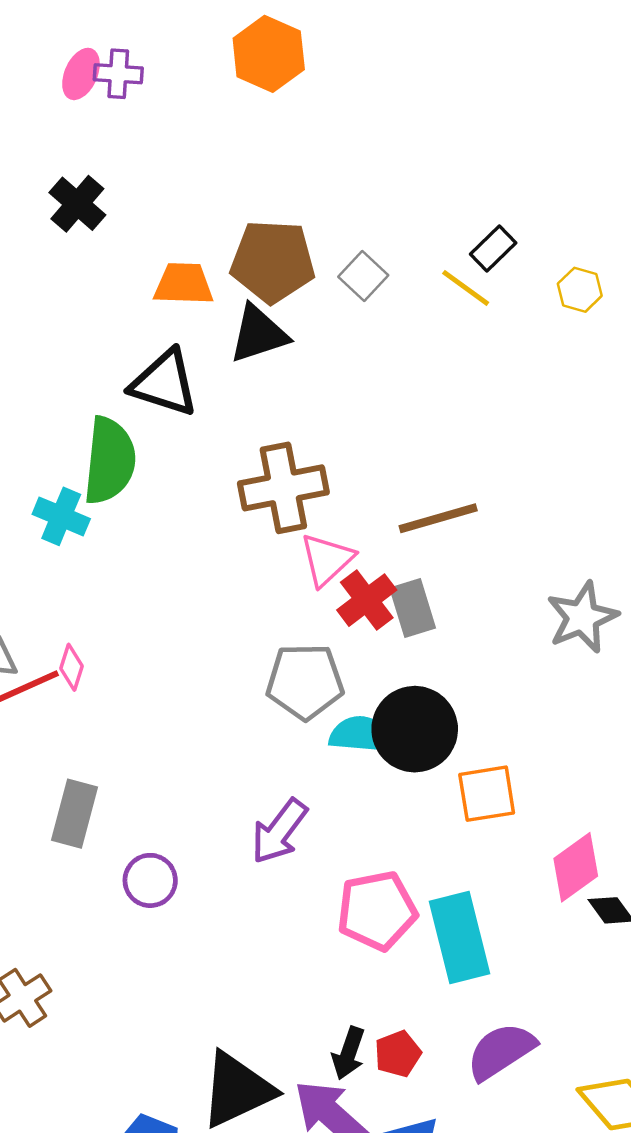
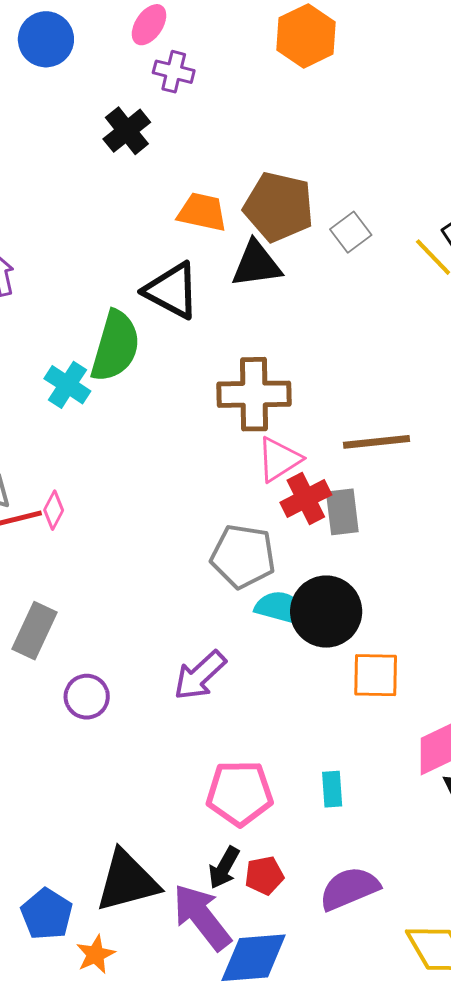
purple cross: (118, 74) -> (174, 72), moved
pink pentagon: (377, 911) -> (240, 793), moved
cyan rectangle: (460, 938) -> (332, 789), size x0.5

